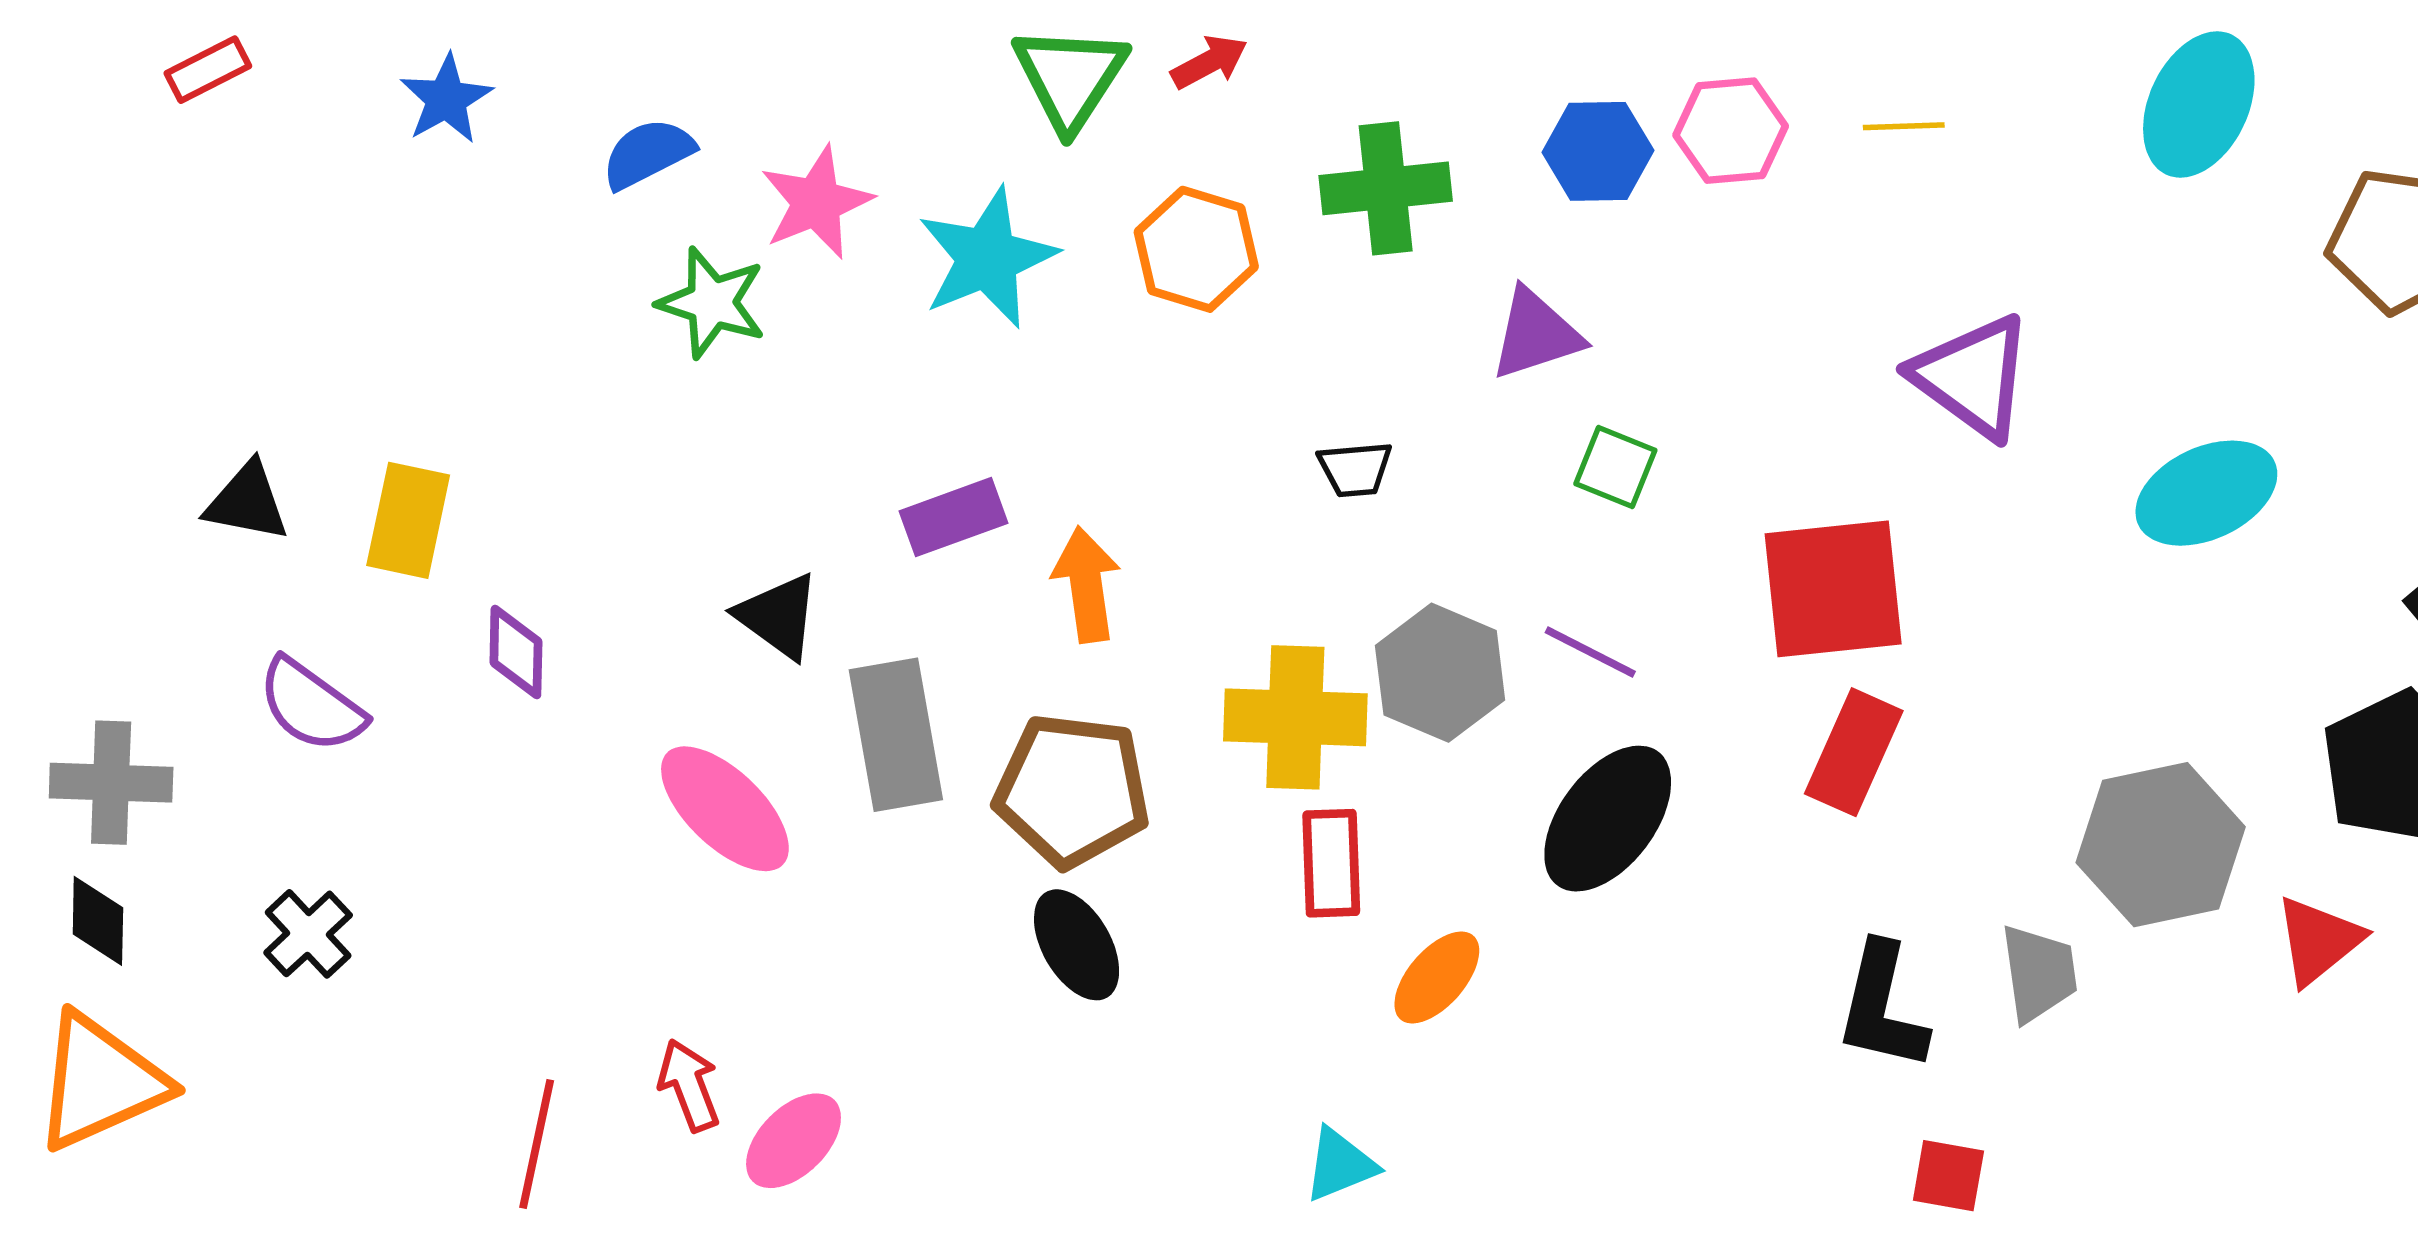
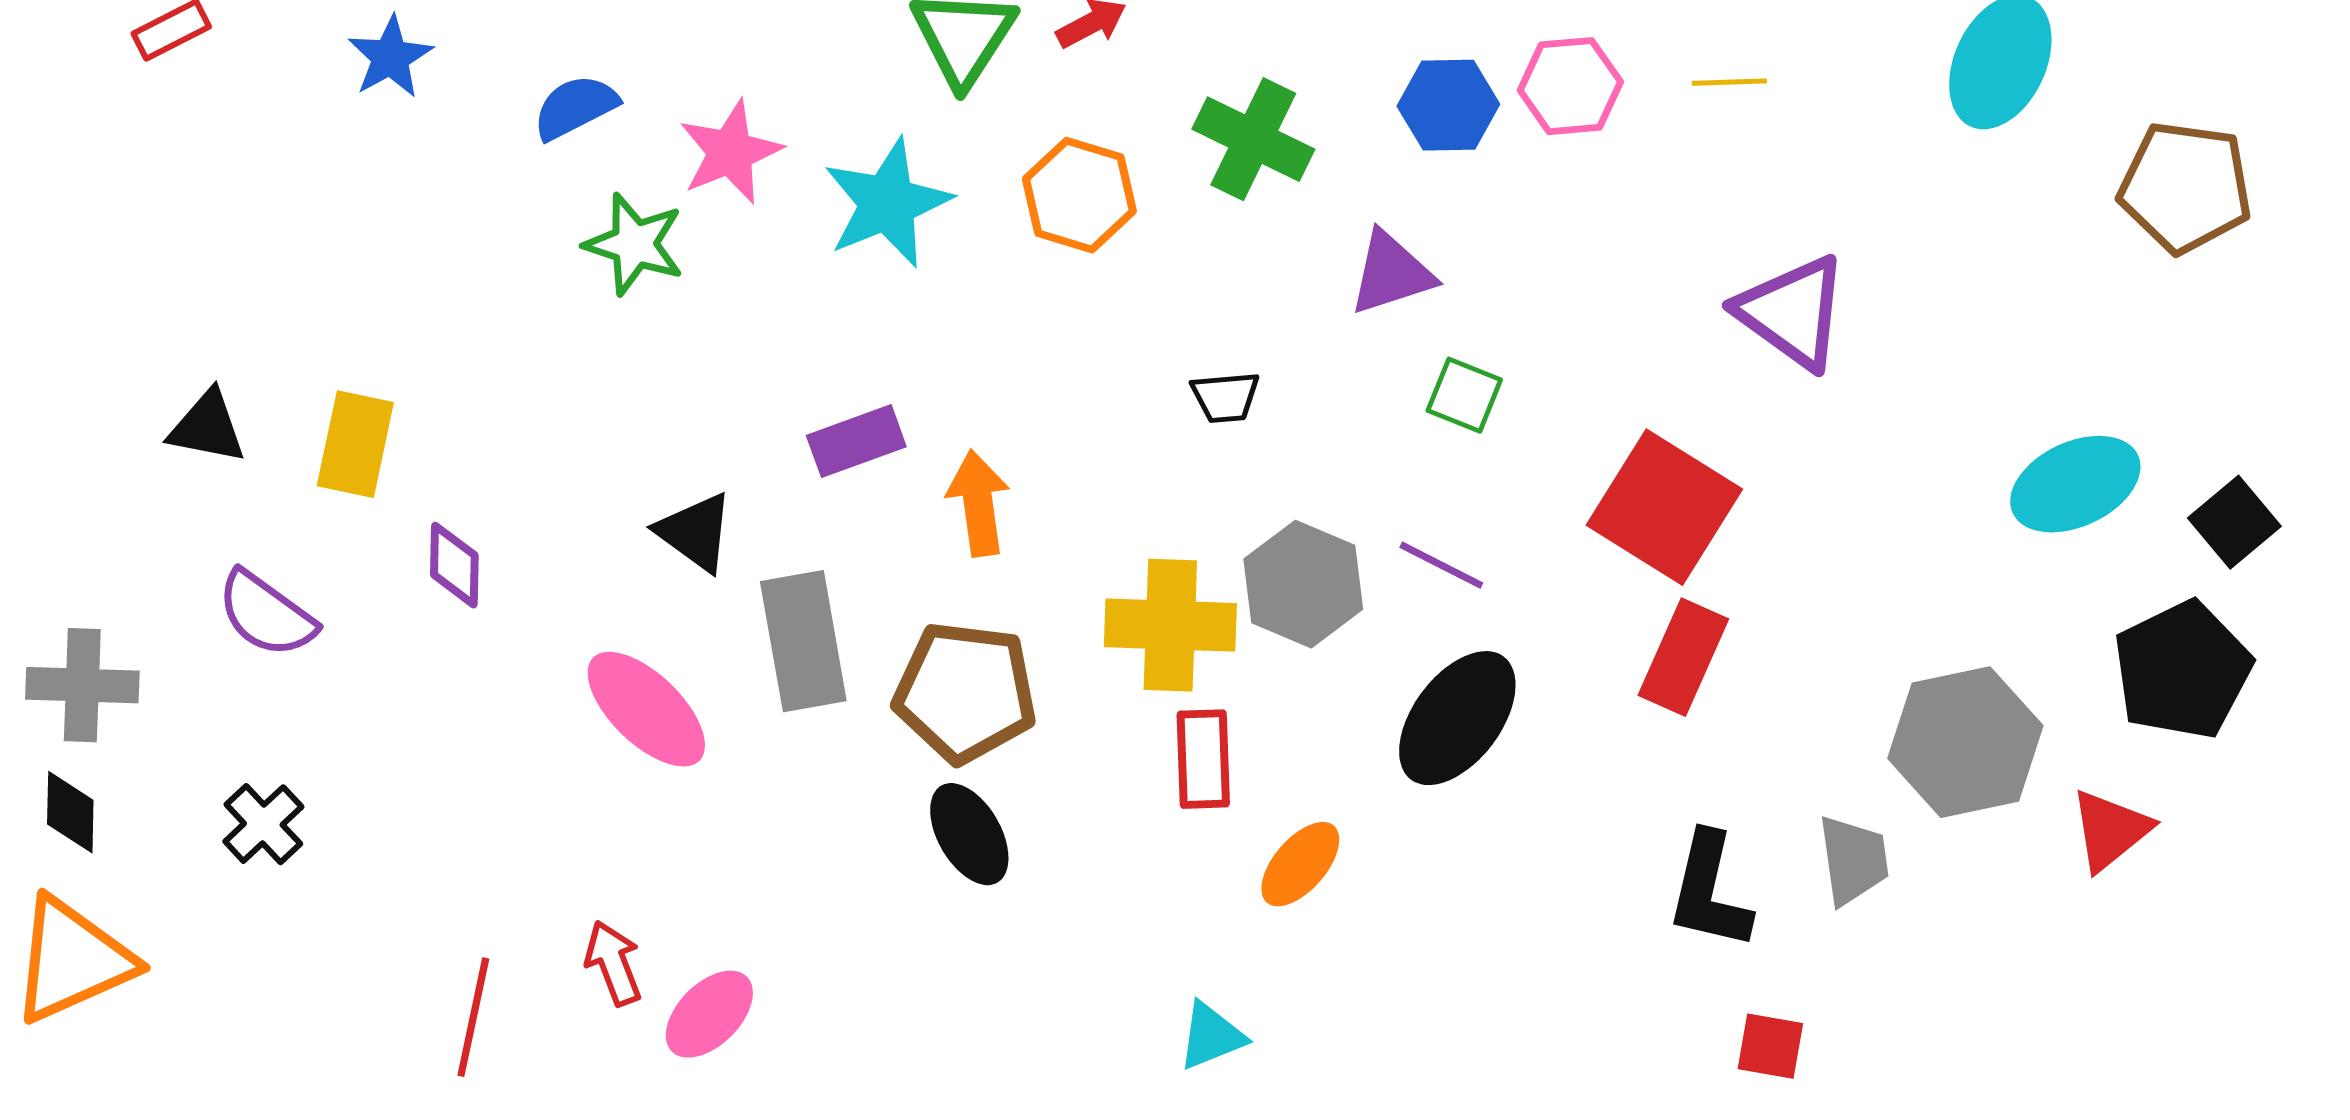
green cross: (1386, 188) -> (1253, 139), turned 32
cyan ellipse: (2206, 493) -> (2075, 484), moved
red square: (1833, 589) -> (1664, 507), turned 38

